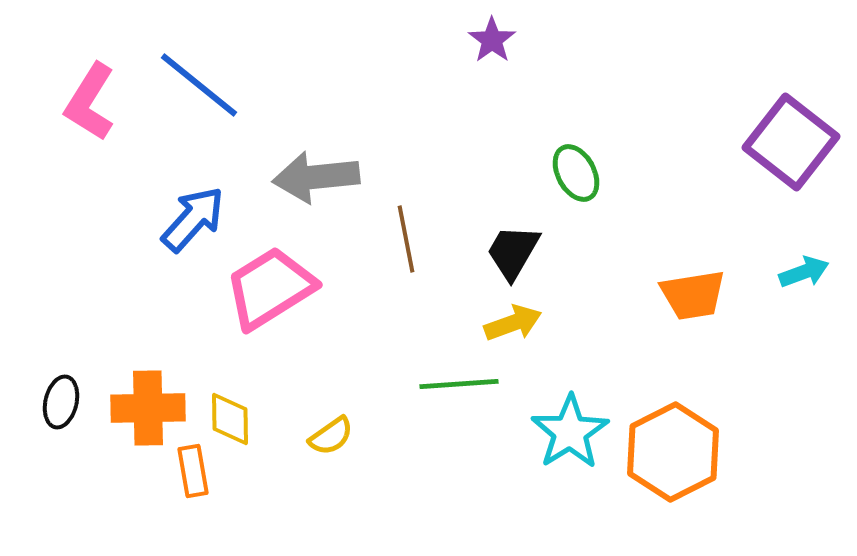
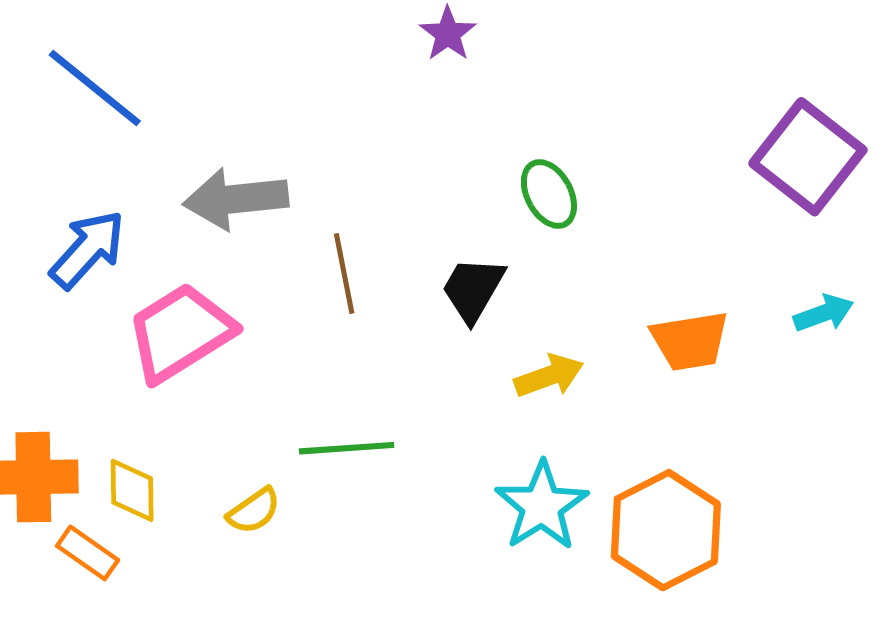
yellow arrow: (513, 323) -> (549, 376), moved
green line: (459, 384) -> (347, 448), moved
orange rectangle: (193, 471) -> (88, 553), turned -45

